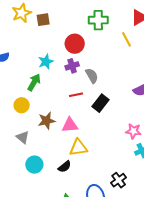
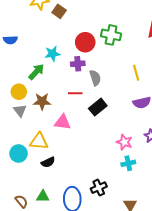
brown square: (43, 20) -> (59, 11), turned 32
green cross: (98, 20) -> (111, 35), moved
yellow line: (127, 39) -> (136, 73), moved
brown star: (47, 121) -> (42, 102), moved
gray triangle: (23, 137) -> (20, 110), moved
yellow triangle: (78, 148) -> (39, 141), moved

